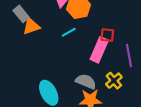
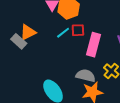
gray rectangle: (21, 14) -> (19, 41), moved
red square: (107, 35) -> (78, 30), moved

